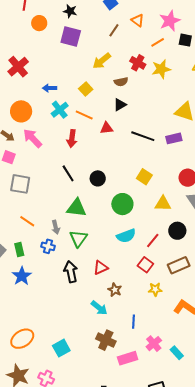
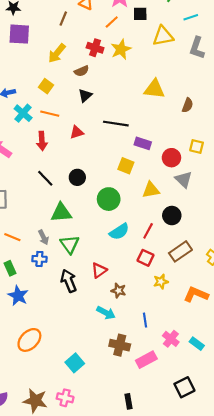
red triangle: (107, 128) -> (77, 132), moved
purple rectangle: (174, 138) -> (143, 143), moved, turned 42
orange ellipse: (22, 339) -> (29, 340), moved

